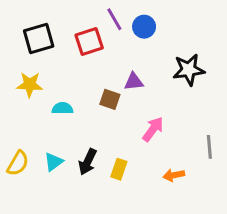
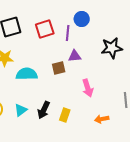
purple line: (114, 19) -> (68, 33), moved, turned 35
brown square: (110, 99) -> (59, 68), turned -32
cyan semicircle: (62, 108) -> (27, 74), size x1.5
pink arrow: (153, 129) -> (88, 88), turned 126

